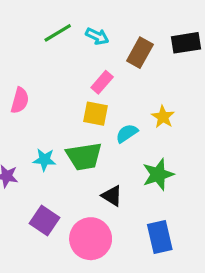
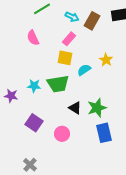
cyan arrow: (97, 36) -> (72, 17), moved
pink semicircle: (20, 100) -> (33, 38), moved, turned 140
green star: (158, 174) -> (97, 108), moved
pink circle: (91, 239) -> (62, 134), size x0.6

